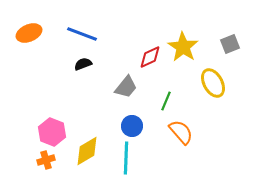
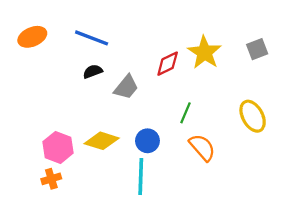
yellow ellipse: (213, 83) -> (253, 116), moved
gray trapezoid: (126, 87) -> (126, 87), moved
yellow diamond: (87, 151) -> (102, 141), moved, turned 48

